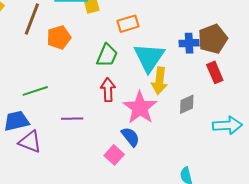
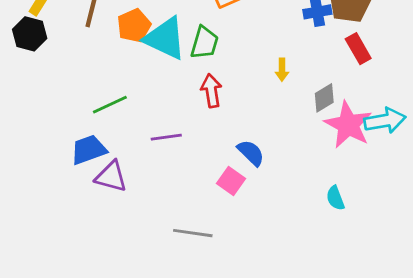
cyan triangle: (149, 57) -> (165, 38), moved, turned -32
yellow arrow: (159, 81) -> (282, 70), size x0.6
pink star: (140, 108) -> (348, 125), moved

